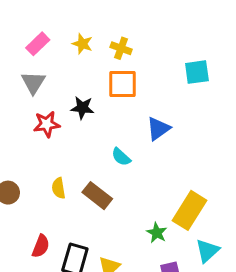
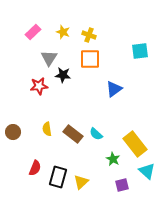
gray triangle: (33, 82) -> (49, 58), moved
cyan semicircle: (121, 157) -> (96, 134), moved
yellow rectangle: (190, 210) -> (135, 144), turned -70
cyan triangle: (207, 251) -> (147, 171), turned -36

